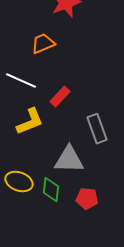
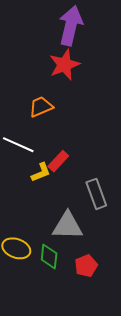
yellow L-shape: (30, 122) -> (41, 172), moved, size x0.7
red pentagon: (87, 199) -> (86, 266), turned -30

